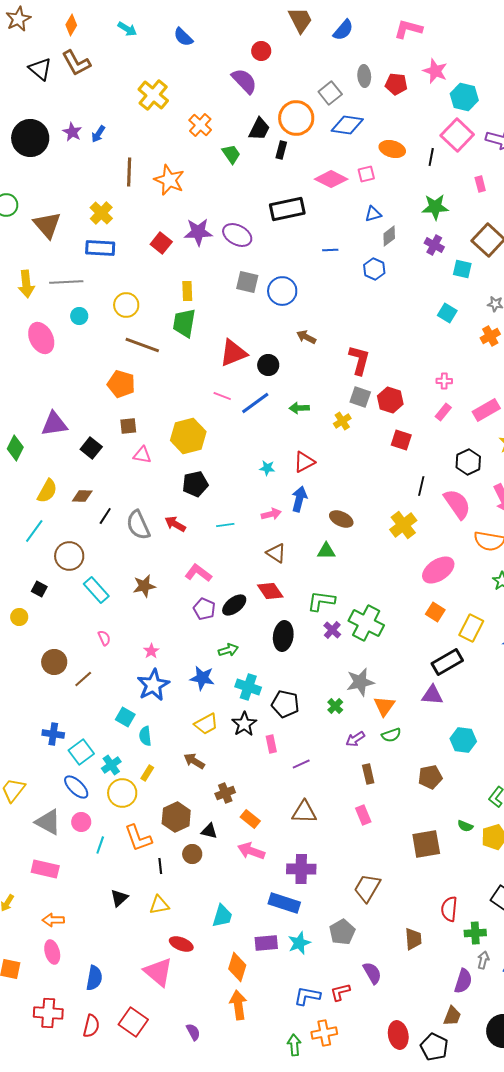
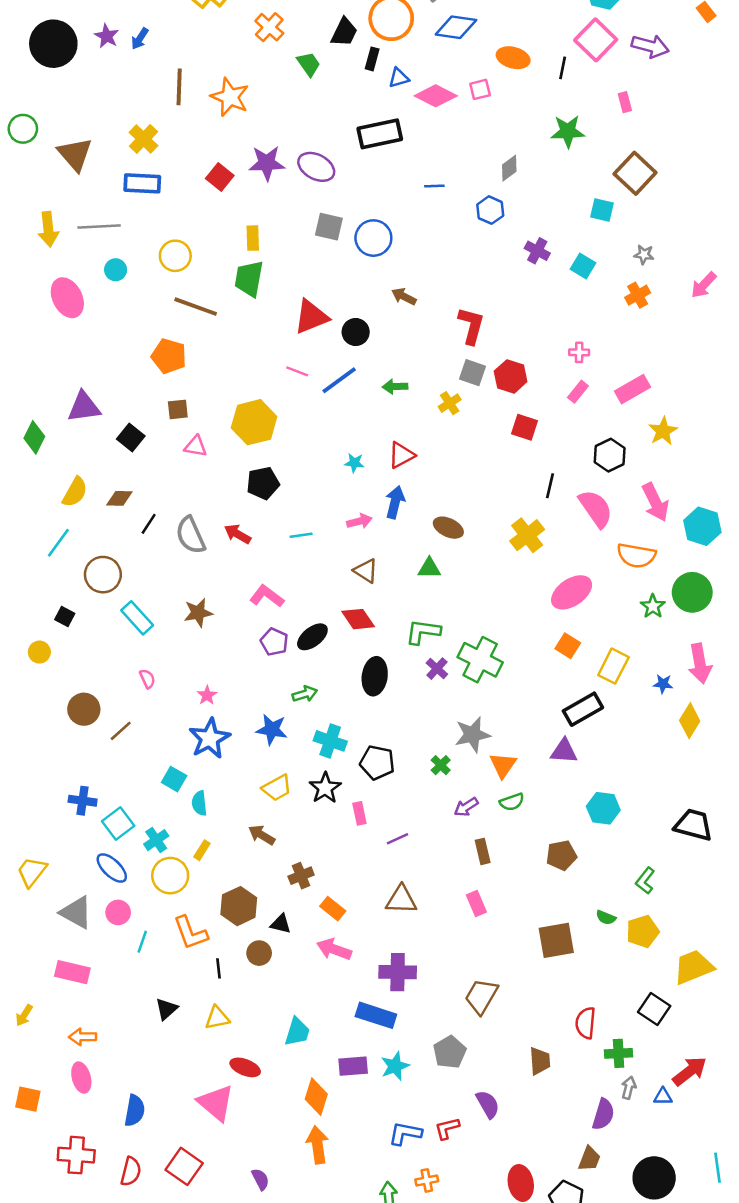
blue triangle: (373, 214) -> (399, 78), moved
purple cross: (434, 245) -> (537, 251), moved
orange cross: (324, 1033) -> (427, 1180), size x0.7

